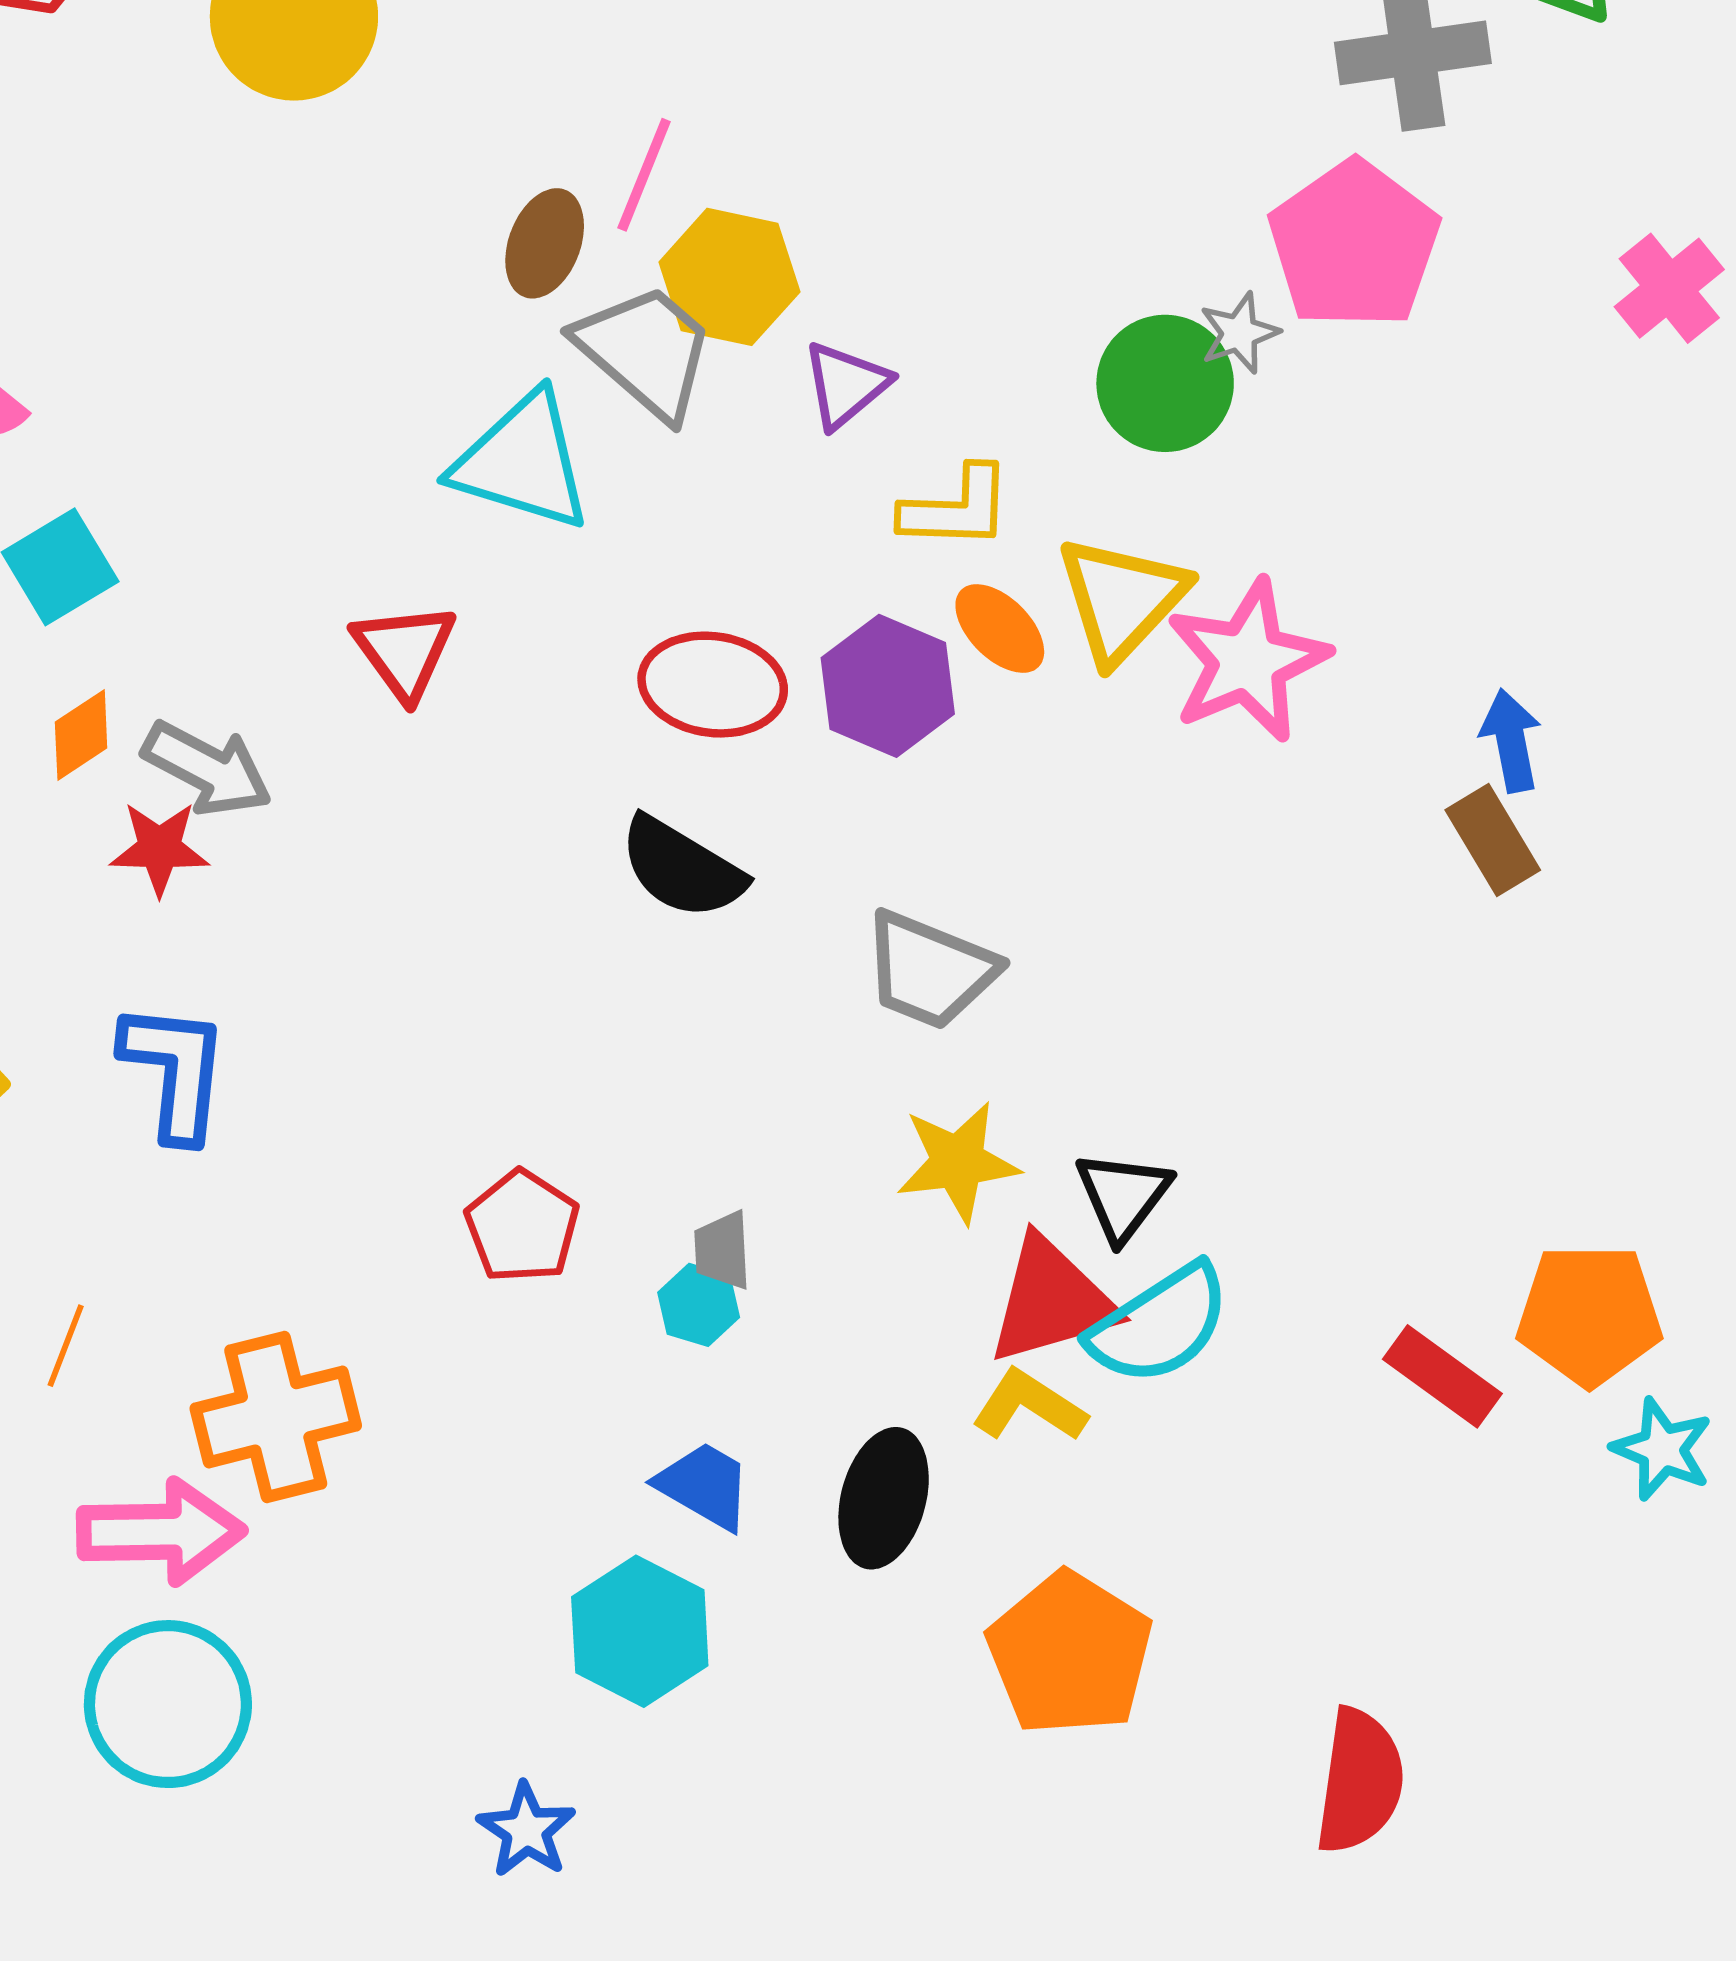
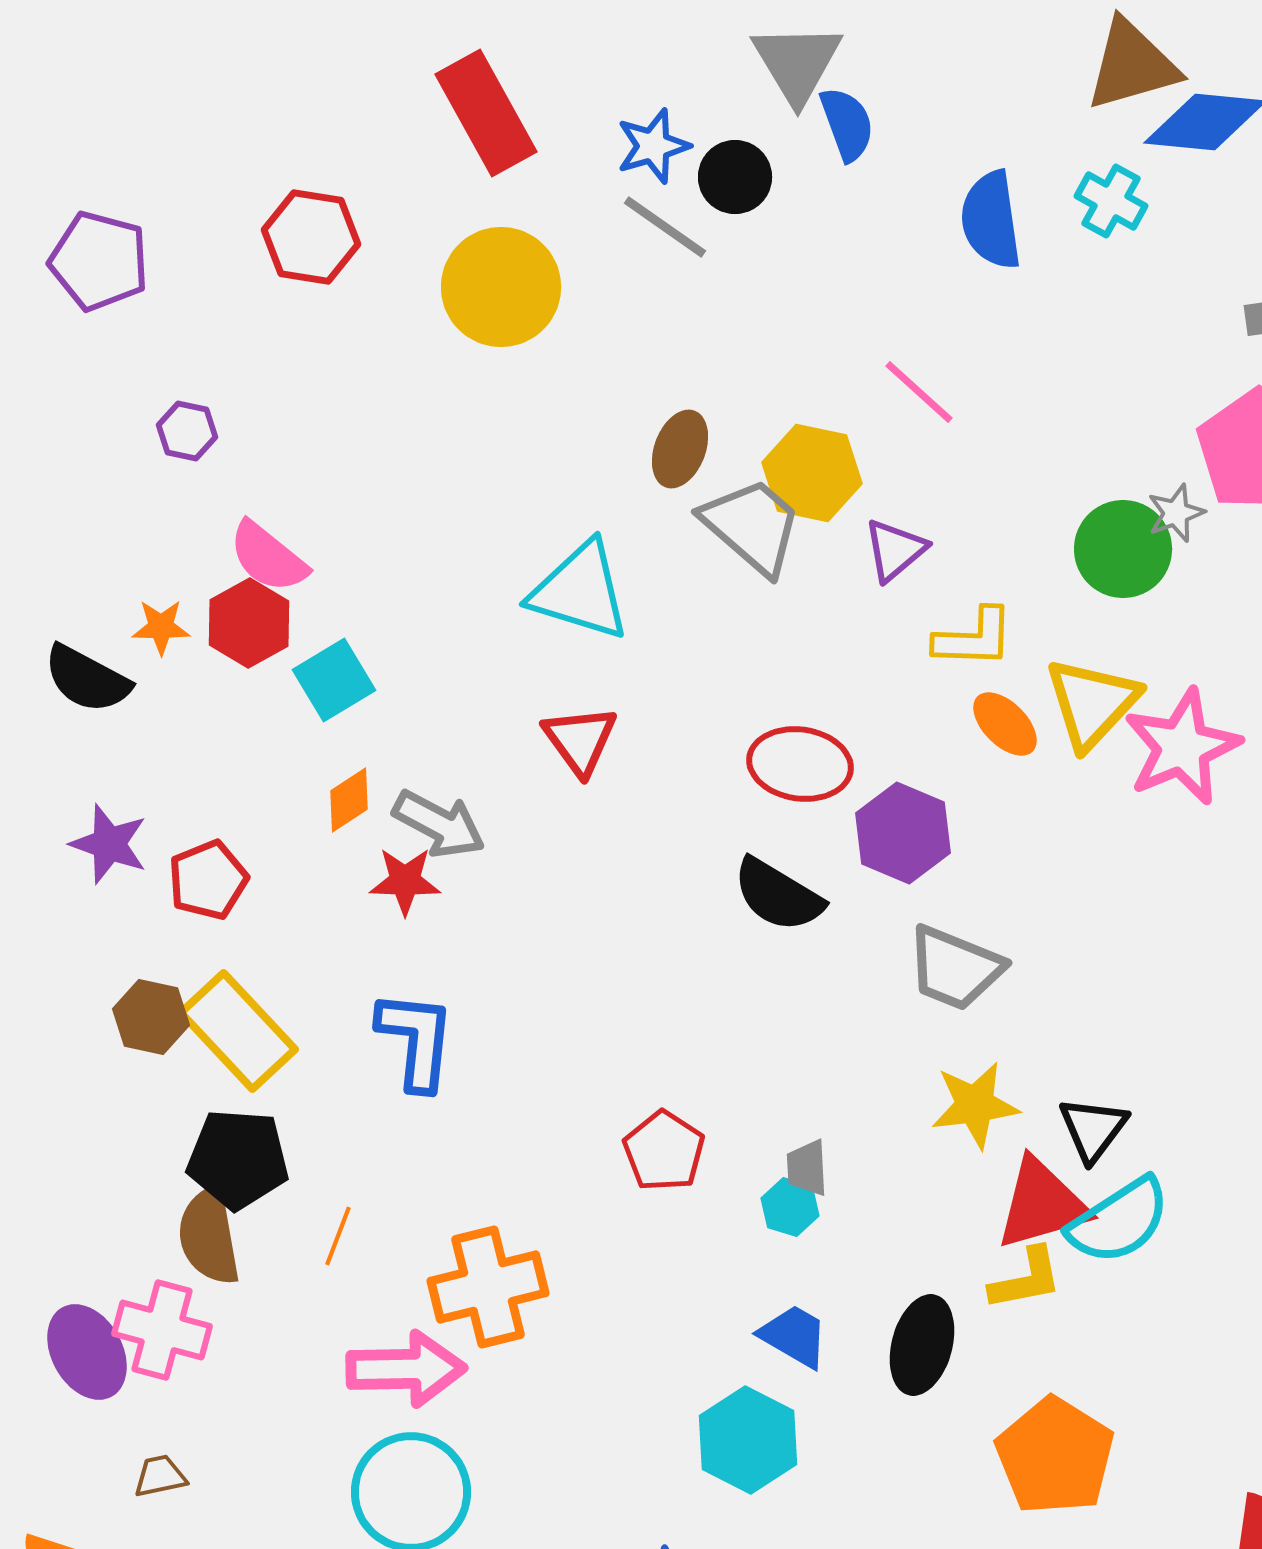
pink line: (644, 175) -> (919, 392), moved, turned -70
cyan triangle: (522, 462) -> (580, 591), moved
purple hexagon: (888, 686) -> (903, 833), moved
yellow L-shape: (1029, 1406) -> (1026, 1279), turned 136

